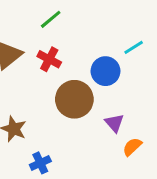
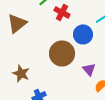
red cross: (49, 59) -> (62, 12), moved

